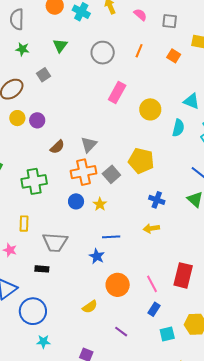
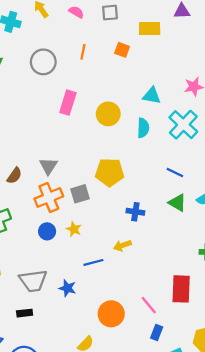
gray square: (111, 174) -> (80, 194), turned 36
yellow arrow: (151, 228) -> (122, 245), moved
blue star: (97, 256) -> (67, 288), moved

